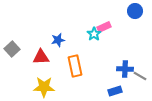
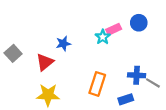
blue circle: (135, 11) -> (139, 23), moved
red triangle: (41, 57) -> (45, 62), turned -36
orange rectangle: (75, 66) -> (97, 84), moved, turned 30

